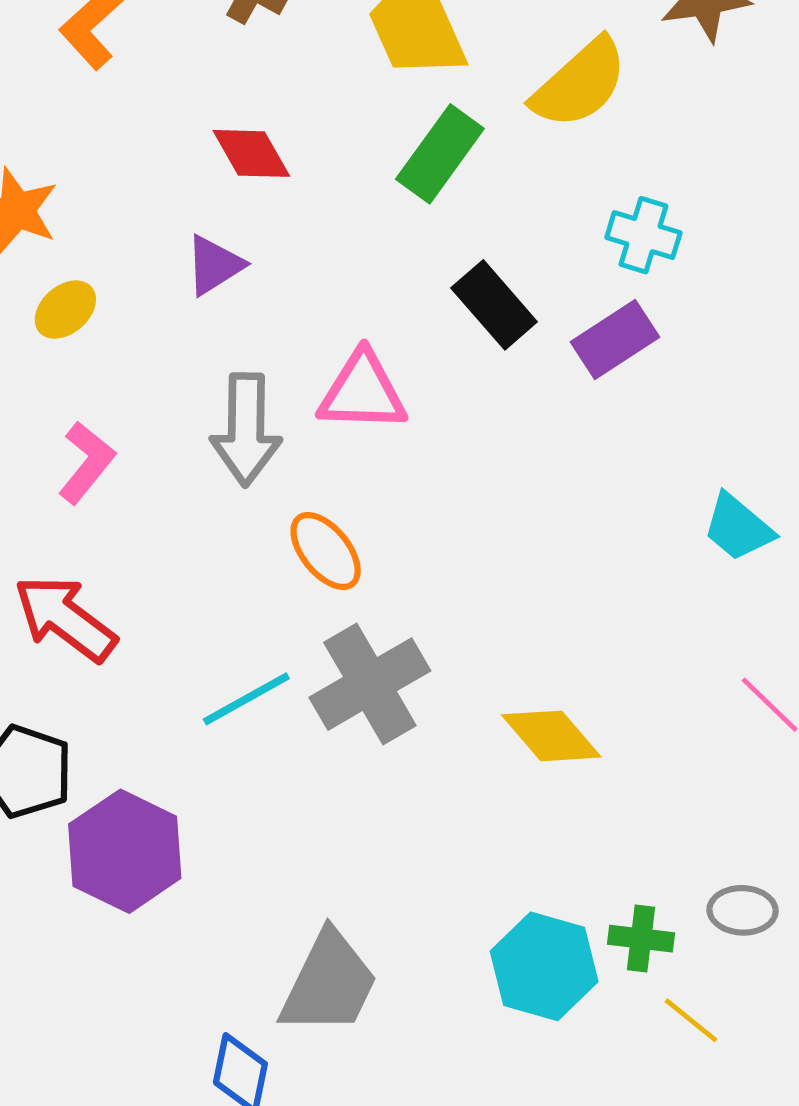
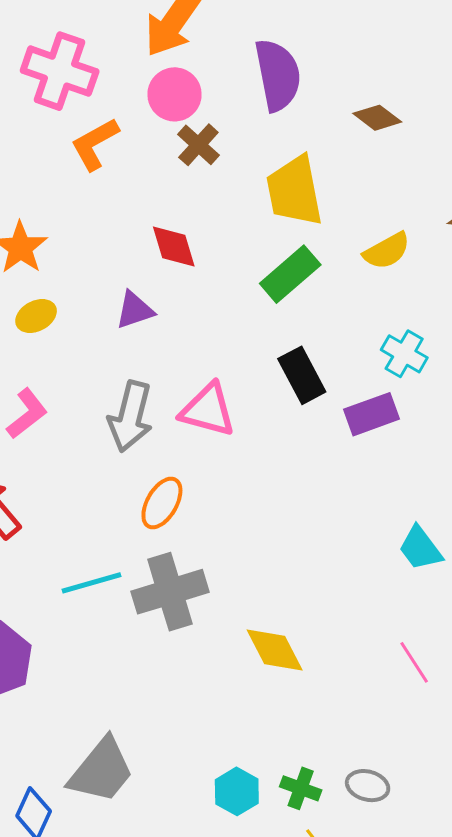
yellow semicircle: (580, 84) -> (387, 251), size x0.7
orange ellipse: (326, 551) -> (162, 503), turned 56
cyan hexagon: (544, 966) -> (237, 791), size x0.7

